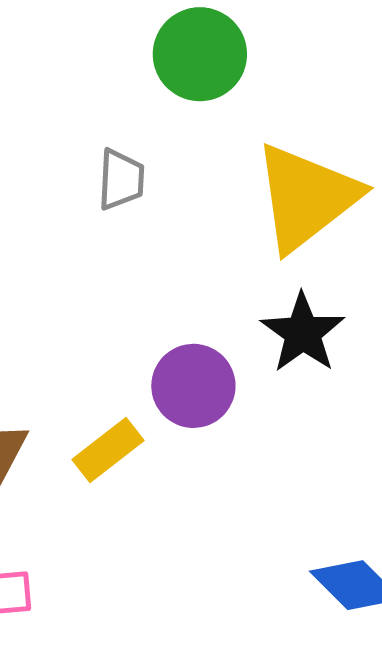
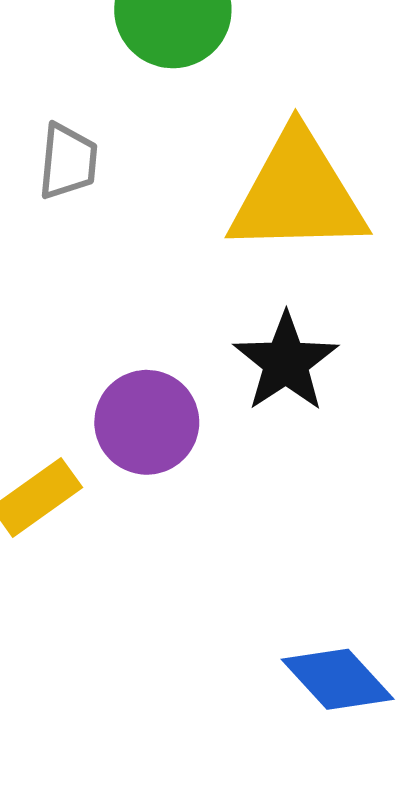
yellow triangle: (306, 197) -> (298, 193), turned 34

